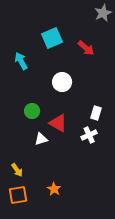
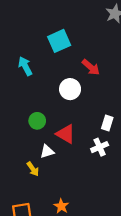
red arrow: (86, 48) -> (91, 67), moved
yellow arrow: (17, 170) -> (33, 169), moved

